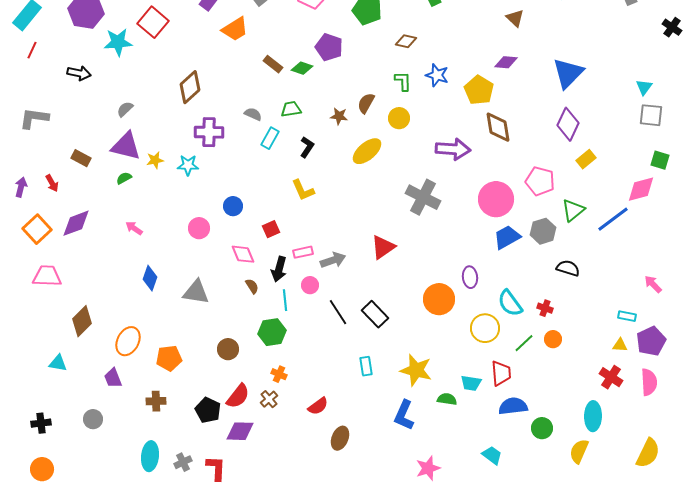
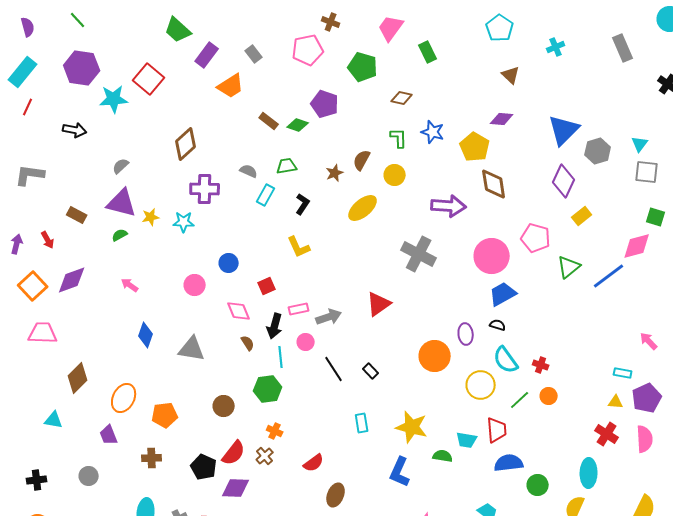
brown star: (339, 116) -> (335, 173), turned -30
gray hexagon: (543, 231) -> (598, 151), moved
black semicircle: (568, 268) -> (498, 325), moved, size x0.7
black rectangle: (375, 314) -> (371, 371), size x0.6

